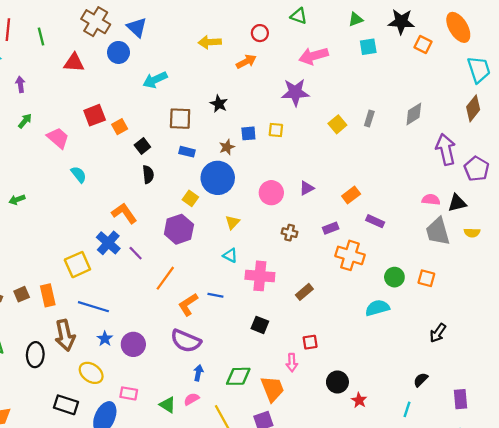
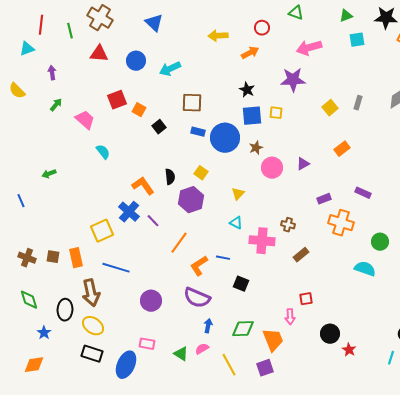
brown cross: (96, 22) -> (100, 18), moved
blue circle: (118, 52) -> (136, 61), moved
black star: (219, 104) -> (247, 90), moved
orange square: (120, 127) -> (139, 110), turned -32
blue square: (248, 133) -> (252, 116), size x1.5
brown star: (227, 147) -> (256, 148), moved
black semicircle: (148, 174) -> (170, 177), moved
blue circle: (218, 178) -> (225, 138), moved
orange rectangle: (351, 195) -> (342, 149), moved
brown cross: (290, 233) -> (288, 225), moved
brown square: (22, 294) -> (53, 257), turned 32
cyan semicircle: (377, 308) -> (365, 269), turned 35
black square: (260, 325) -> (241, 284), moved
blue star: (105, 339) -> (44, 333), moved
yellow ellipse: (91, 373) -> (93, 326), moved

